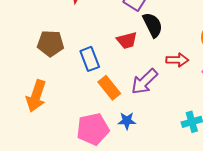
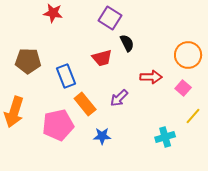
black semicircle: (153, 25) -> (127, 43), size x0.7
purple arrow: (144, 82) -> (119, 98), size x0.7
pink pentagon: (93, 129) -> (58, 125), moved

